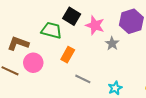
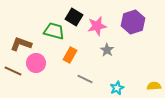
pink star: (95, 25) -> (97, 26), turned -30
gray star: (112, 44) -> (107, 50), moved

